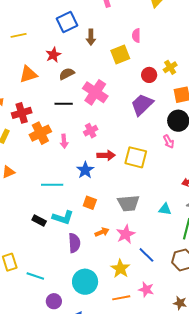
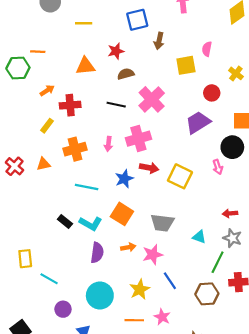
yellow cross: (170, 67) -> (236, 73), moved, turned -32
pink cross: (91, 131) -> (138, 139), size x1.6
orange cross: (40, 133) -> (75, 149), moved
orange square: (90, 203) -> (122, 214), size x1.5

